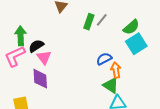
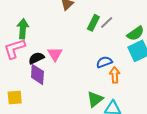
black semicircle: (36, 46) -> (36, 58), moved
pink triangle: (44, 57) -> (55, 54), moved
green triangle: (111, 85) -> (95, 99), moved, turned 42

